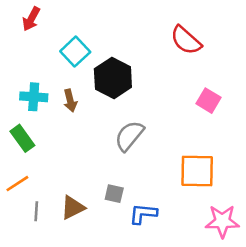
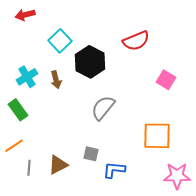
red arrow: (31, 19) -> (25, 15), turned 48
red semicircle: (186, 40) -> (136, 41), moved, turned -64
cyan cross: (34, 97) -> (27, 77), turned -35

